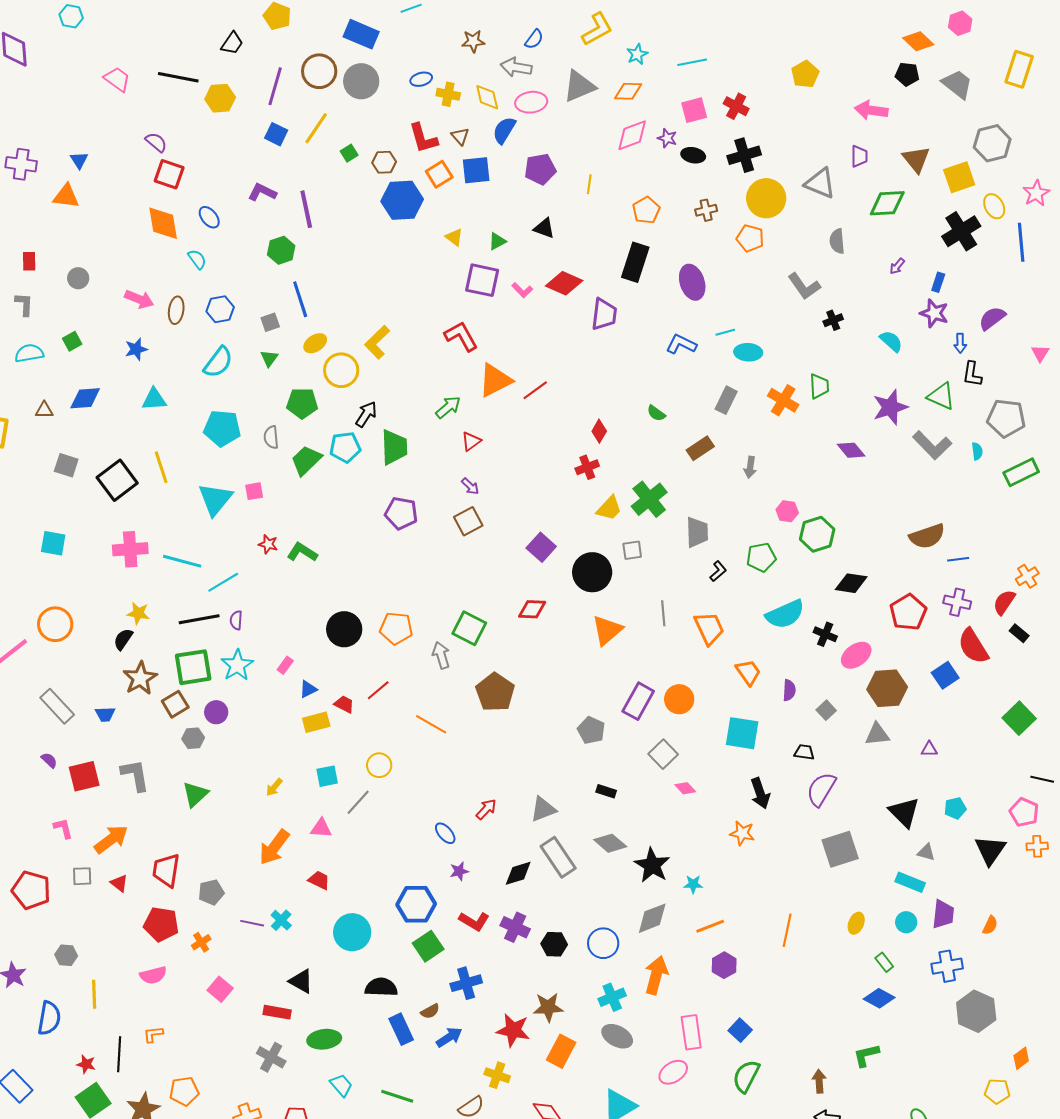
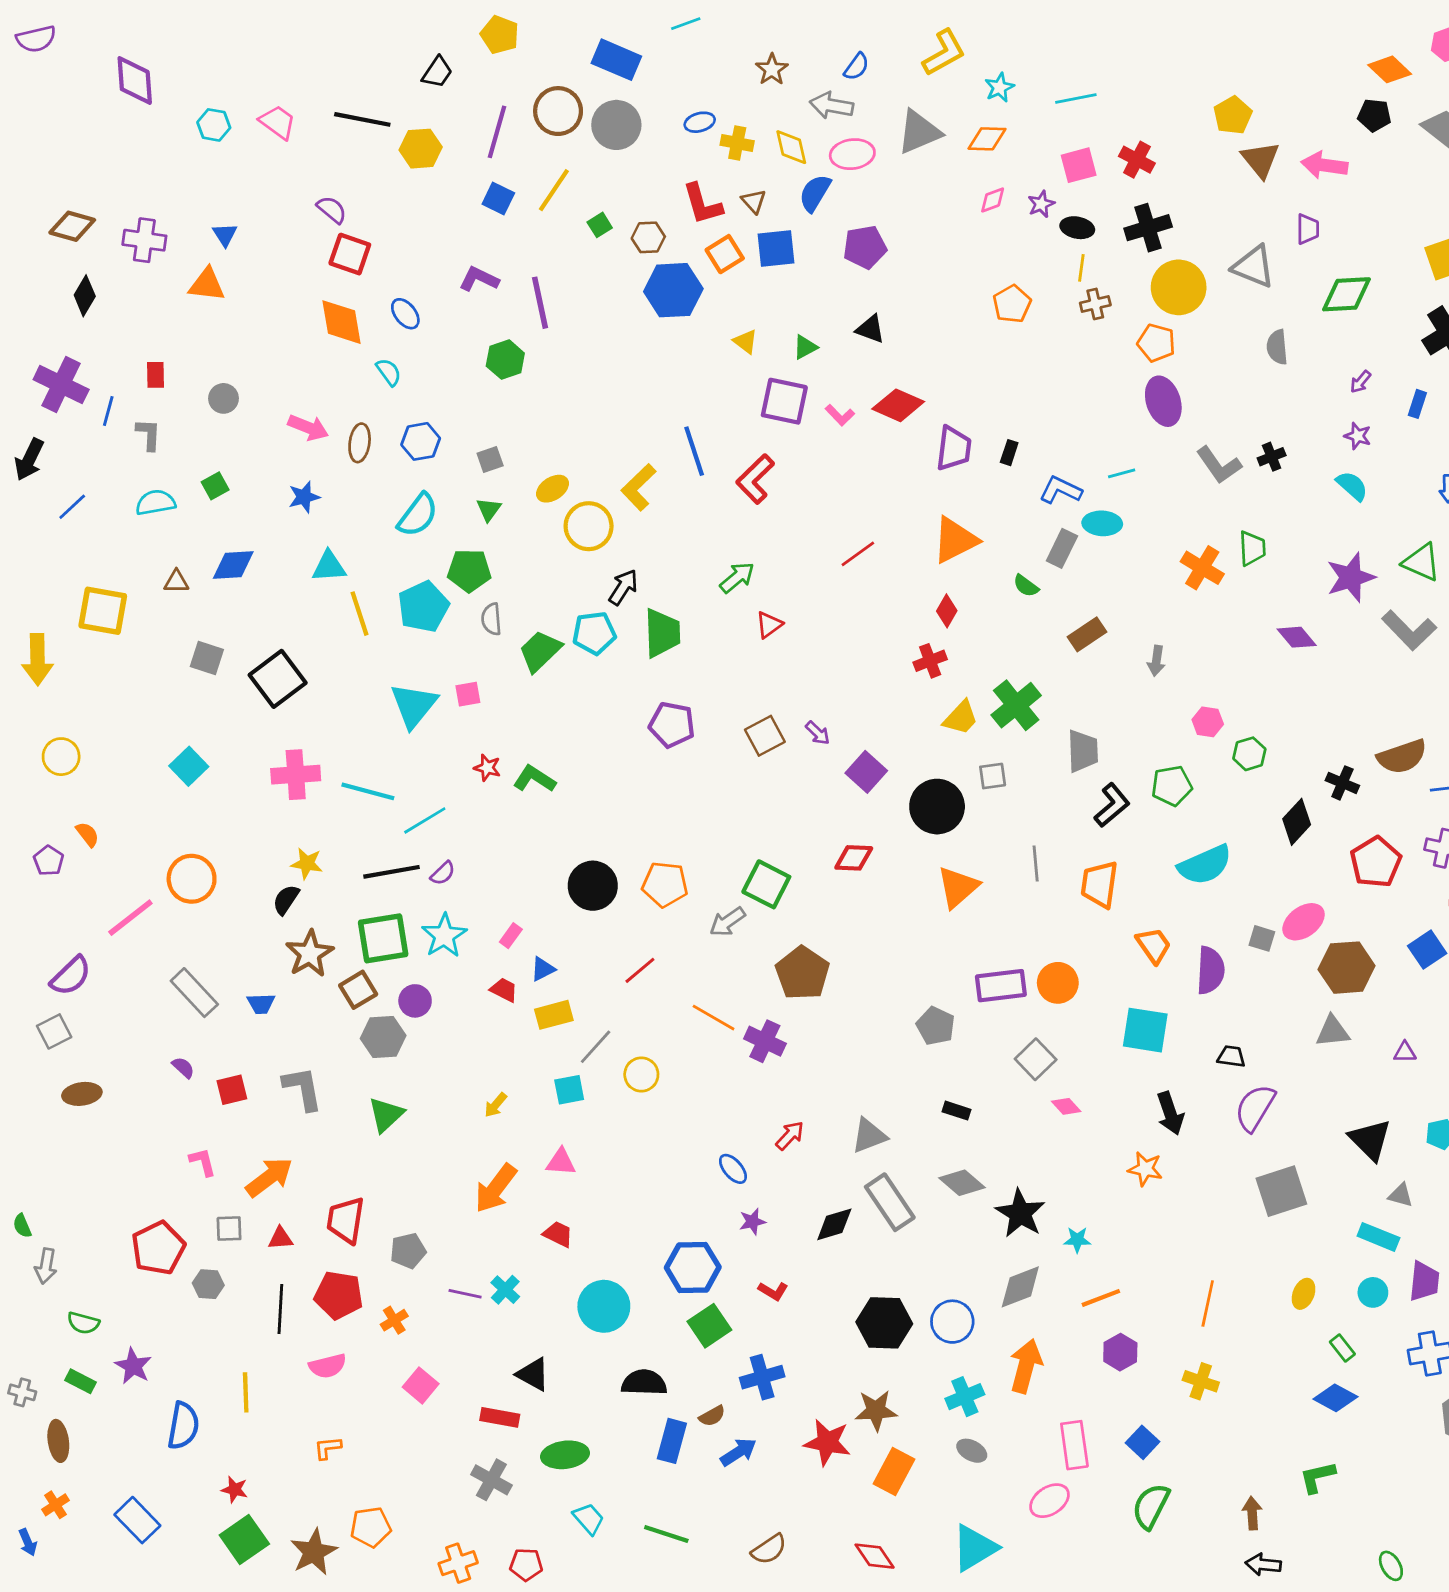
cyan hexagon: (71, 16) -> (214, 125), moved
brown star: (473, 41) -> (772, 69), turned -30
pink diamond: (632, 135) -> (993, 200), size x0.6
purple star: (667, 138) -> (1041, 204), turned 30
brown triangle: (916, 159) -> (1260, 160), moved
yellow line: (589, 184) -> (1081, 268), moved
black rectangle: (635, 262) -> (1009, 453), moved, size x0.5
purple ellipse: (692, 282) -> (1163, 401), moved
gray L-shape: (804, 286) -> (1219, 465), moved
blue line: (300, 299) -> (694, 451), moved
purple star: (934, 313) -> (1358, 436), moved, size x0.7
red L-shape: (461, 336) -> (755, 479), turned -105
cyan ellipse: (748, 352) -> (1102, 523), moved
orange triangle: (495, 380) -> (955, 540), moved
gray rectangle: (726, 400) -> (1062, 548), moved
green pentagon: (302, 403) -> (469, 571), moved
cyan pentagon: (222, 428) -> (423, 607), turned -30
yellow line: (161, 467) -> (360, 614), moved
purple arrow: (470, 486) -> (818, 733), moved
green hexagon: (817, 534) -> (1249, 754), size x0.7
cyan square: (53, 543) -> (189, 766), turned 36
black L-shape: (718, 571) -> (1112, 805), size x1.5
black diamond: (851, 583) -> (1297, 822), turned -56
purple semicircle: (236, 620) -> (443, 873), turned -138
orange trapezoid: (709, 628) -> (1099, 884), turned -147
black cross: (825, 634) -> (1342, 783), moved
gray arrow: (441, 655) -> (727, 922), turned -108
purple semicircle: (789, 690) -> (1211, 970), size x1.6
purple rectangle: (638, 701) -> (1001, 986), turned 54
red trapezoid: (344, 704) -> (504, 990), moved
gray square: (826, 710) -> (1262, 938), moved, turned -30
gray hexagon: (193, 738) -> (383, 1037), size x1.4
red square: (84, 776) -> (232, 1090), size x0.7
gray line: (358, 802) -> (596, 1047), moved
red triangle: (119, 883) -> (280, 1238), turned -42
red pentagon: (31, 890) -> (158, 1248), turned 30
red L-shape: (474, 921) -> (773, 1291), size x0.7
purple cross: (515, 927) -> (765, 1041), moved
black hexagon: (554, 944) -> (884, 1323), size x1.5
gray hexagon: (66, 955) -> (208, 1284), moved
blue rectangle: (401, 1029) -> (672, 1441), turned 40
gray ellipse: (617, 1036) -> (972, 1451), size x0.7
black line: (119, 1054) -> (280, 1309), moved
yellow cross: (497, 1075) -> (1201, 1381), moved

